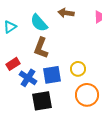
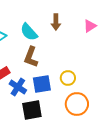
brown arrow: (66, 13) -> (56, 22), turned -98

